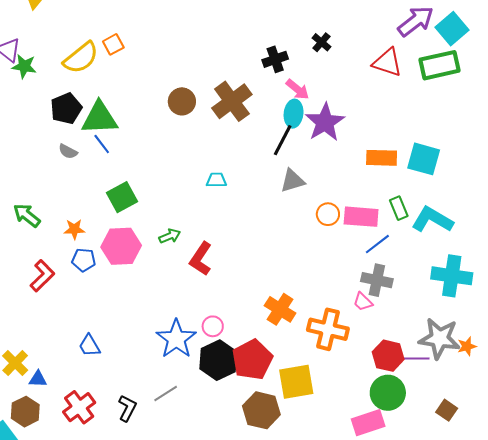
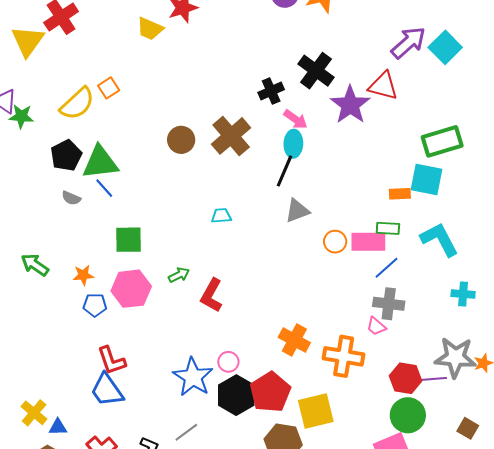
black cross: (321, 42) -> (316, 71), size x1.8
green rectangle: (440, 65) -> (442, 141), moved
purple star: (325, 122) -> (350, 105), moved
orange rectangle: (382, 158) -> (400, 194), moved, size x0.7
green square: (122, 197) -> (128, 240), turned 32
green rectangle: (399, 208) -> (388, 228), moved, turned -60
cyan L-shape: (432, 220) -> (440, 239), turned 36
red L-shape: (42, 276) -> (111, 360), moved, turned 120
cyan cross: (452, 276) -> (463, 294), size x0.6
blue trapezoid: (89, 346) -> (107, 390), size x1.5

